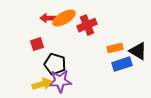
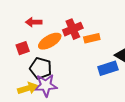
orange ellipse: (64, 18) -> (50, 41), moved
orange rectangle: (115, 48) -> (92, 38), moved

